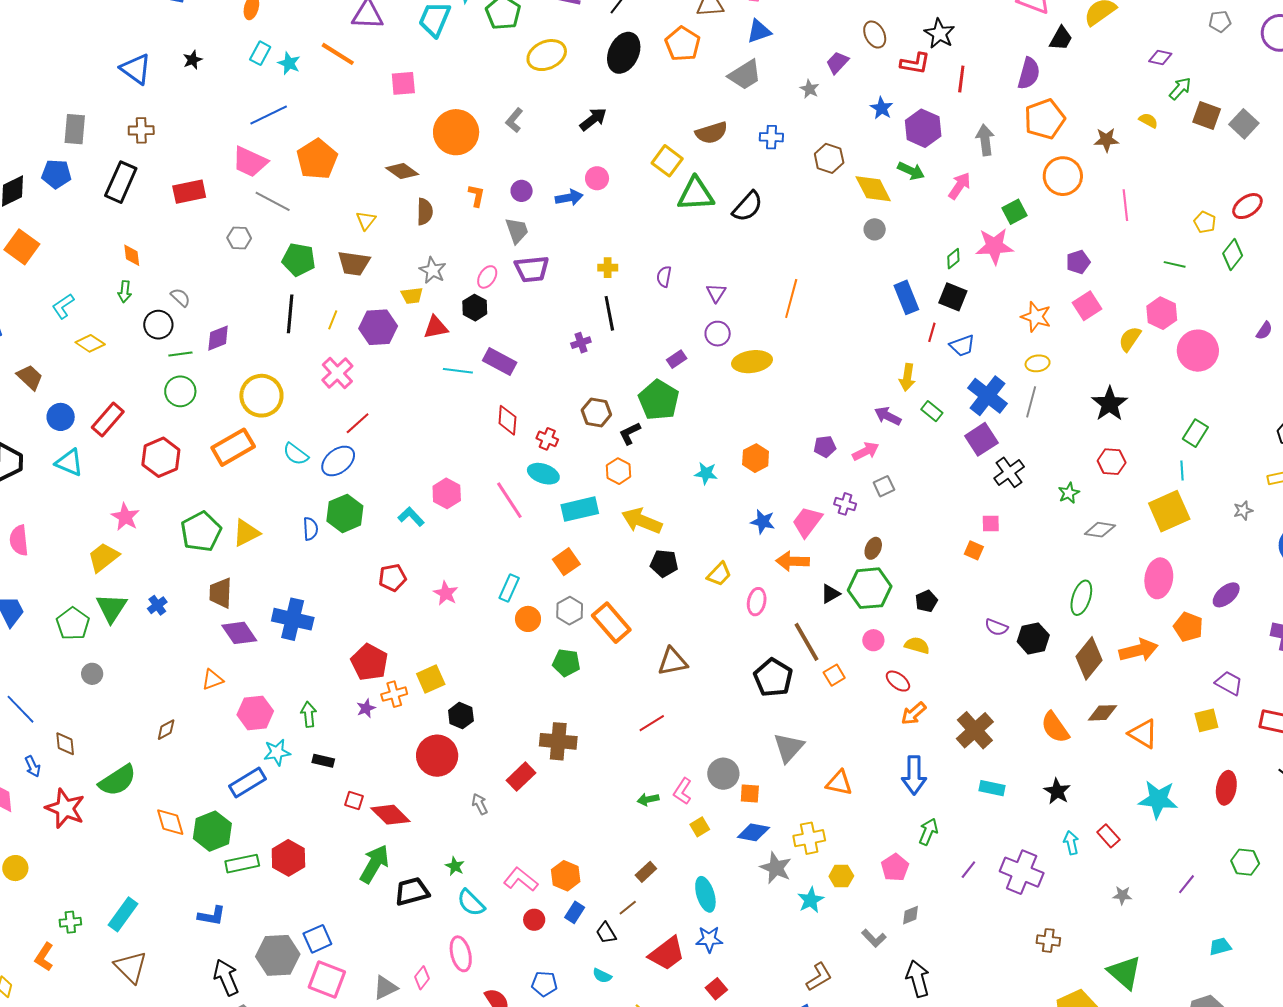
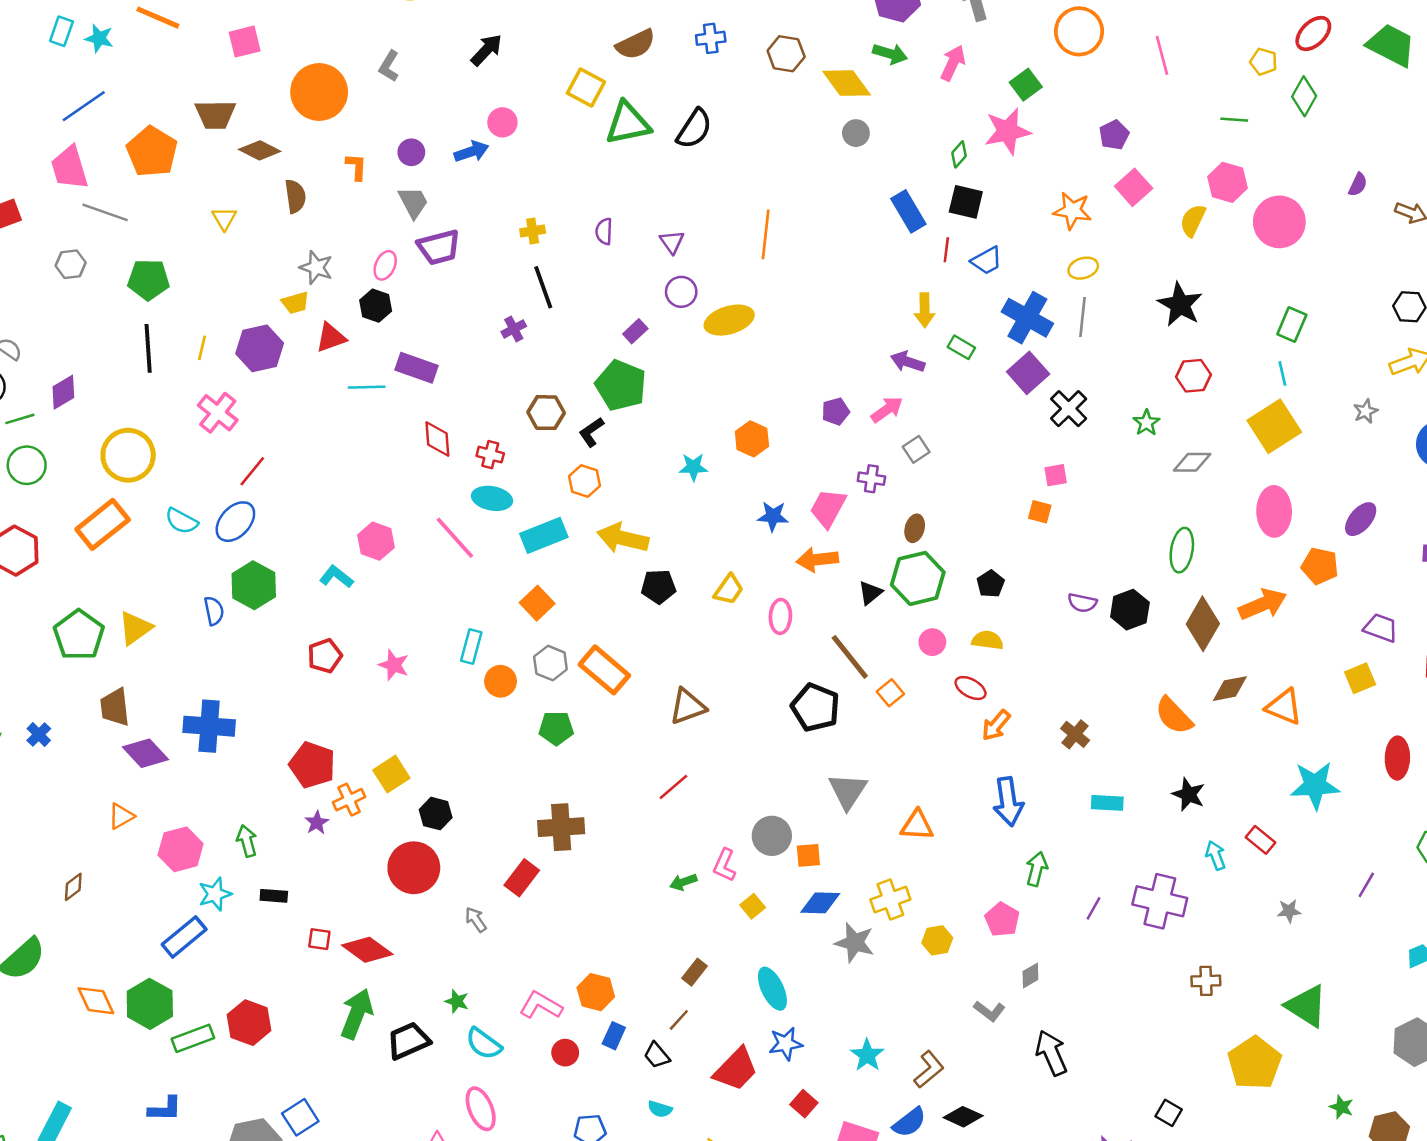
pink trapezoid: (250, 162) -> (69, 168), turned 57
brown trapezoid: (354, 263) -> (215, 115), moved
brown cross: (975, 730) -> (1075, 734), size x0.6
cyan star: (811, 900) -> (867, 1055), moved

